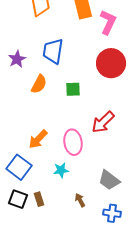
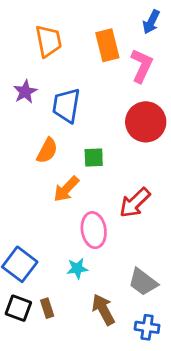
purple star: (17, 59) -> (25, 92), moved
orange arrow: (38, 139) -> (66, 189), moved
brown arrow: (80, 200) -> (103, 310), size x1.6

